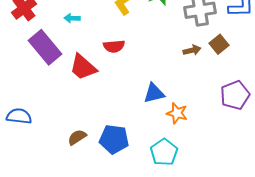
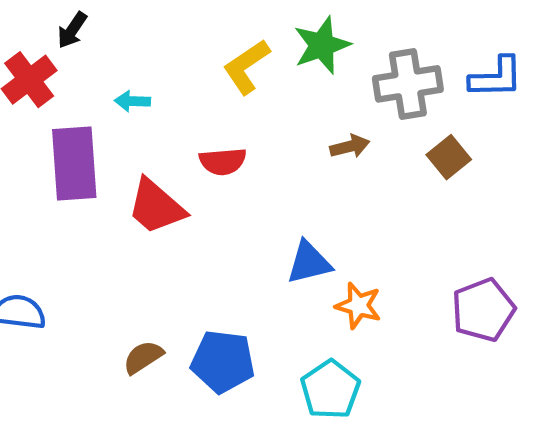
purple rectangle: (45, 47) -> (74, 164), turned 36
brown arrow: (192, 50) -> (350, 146), moved
purple pentagon: (235, 95) -> (483, 310), moved

